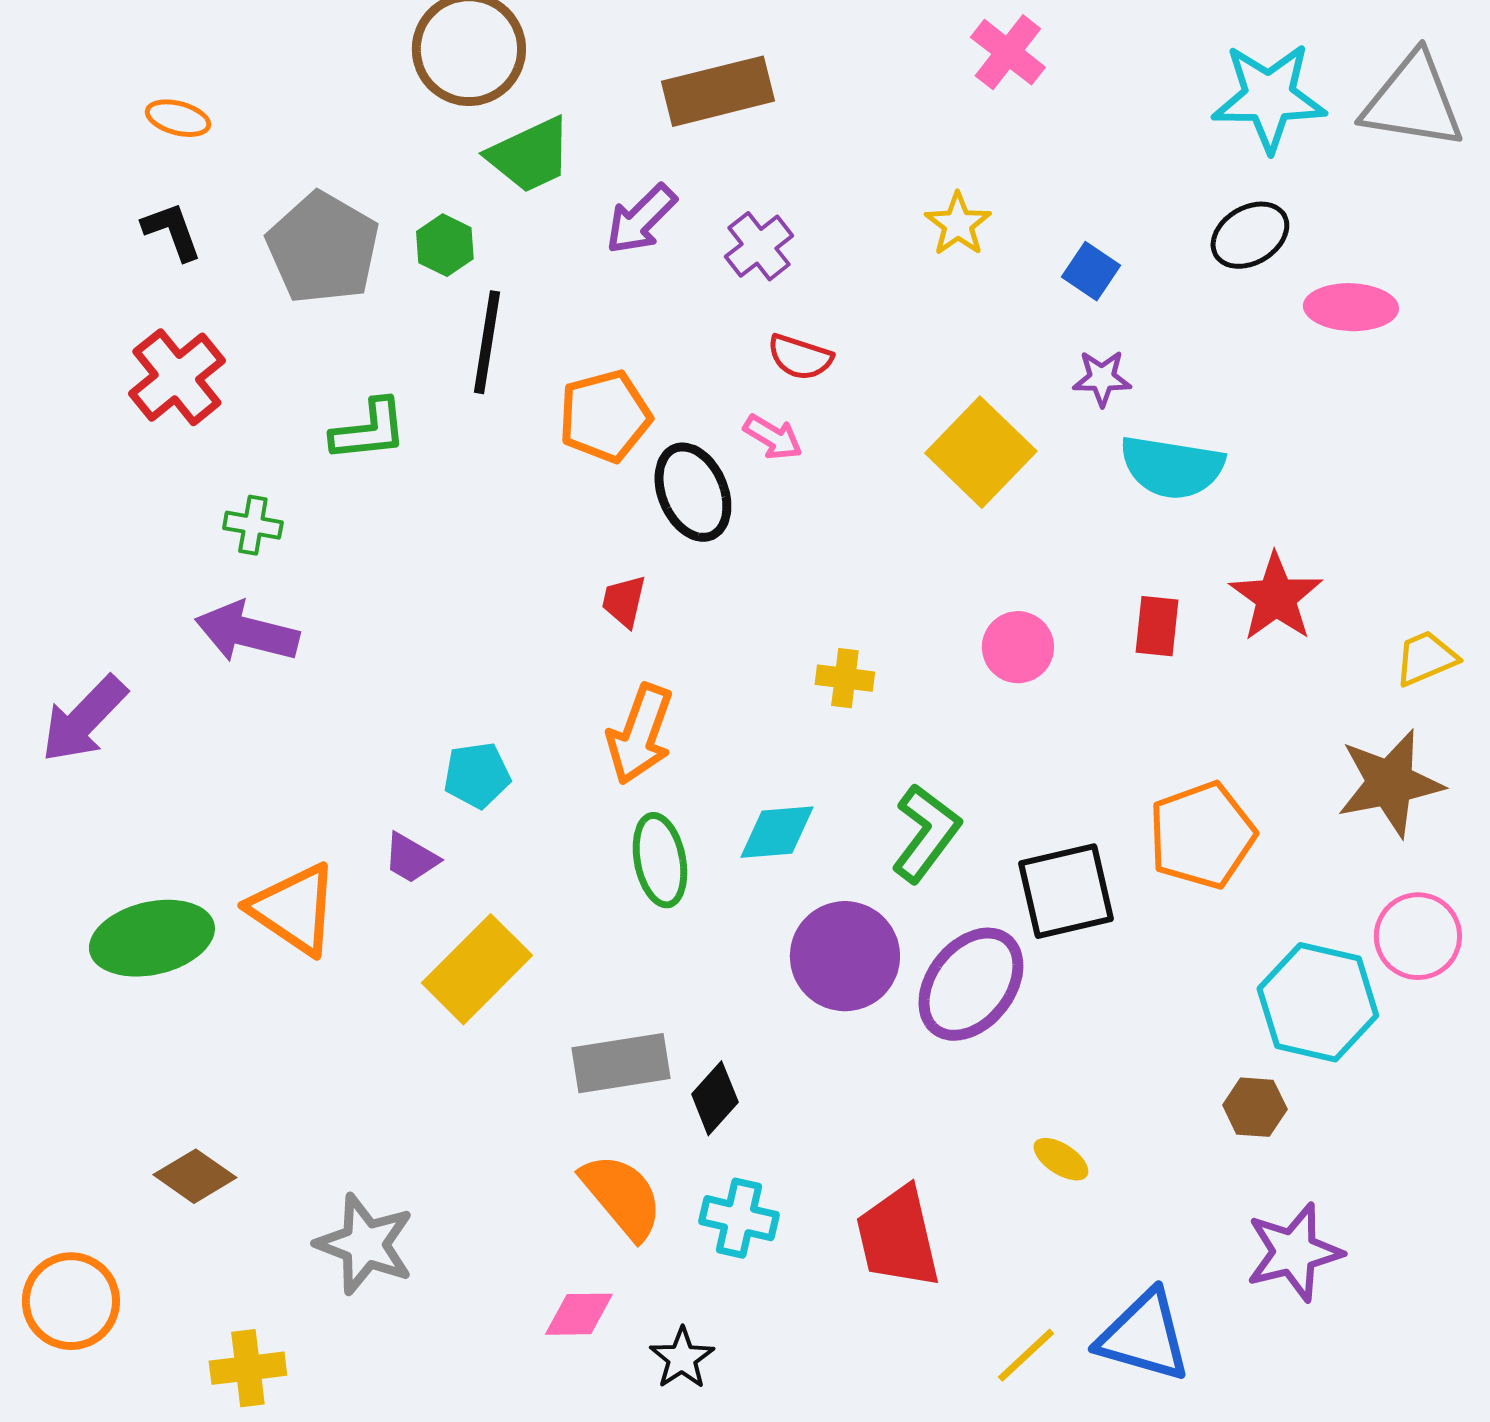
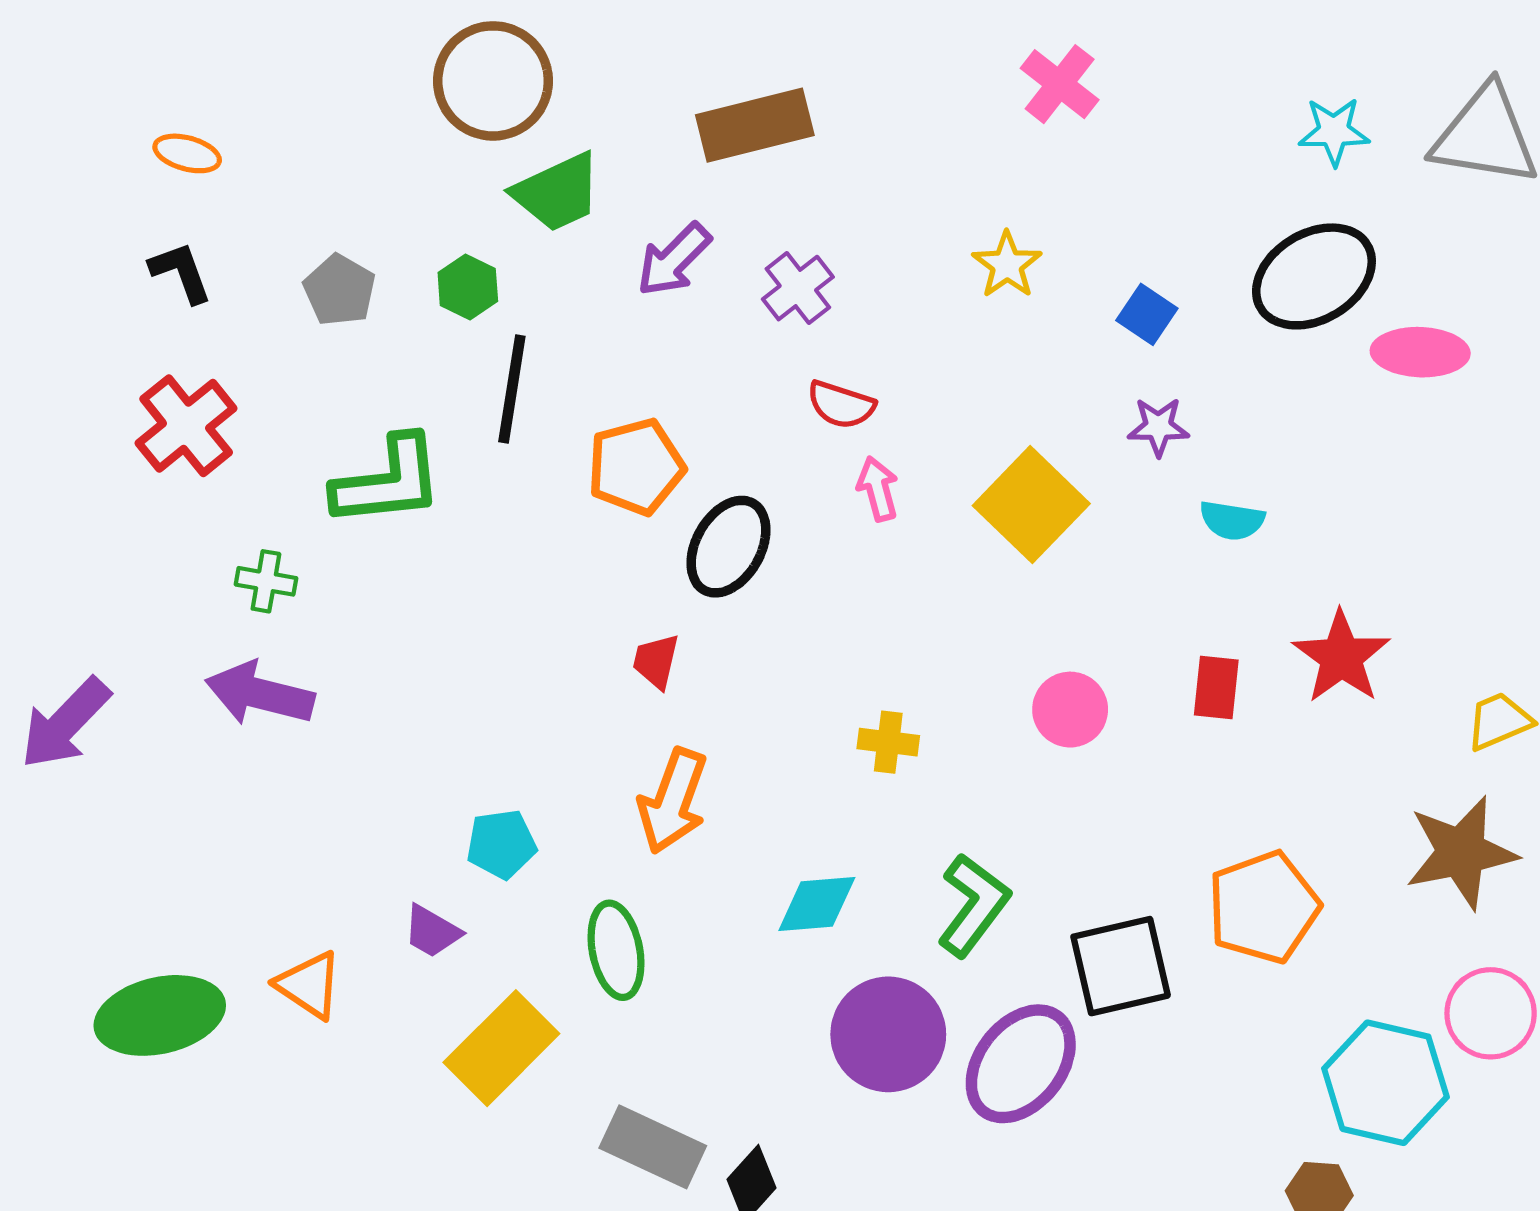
cyan star: (1269, 97) -> (1334, 131), size x0.6
black ellipse: (1250, 235) -> (1314, 276), size x1.5
gray pentagon: (323, 248) -> (340, 290), size x0.6
green L-shape: (369, 430) -> (388, 481), size x1.4
pink arrow: (773, 437) -> (878, 489), moved, turned -136
cyan semicircle: (1172, 467) -> (1232, 520), size x0.6
black ellipse: (693, 492) -> (728, 547), turned 52
purple arrow: (84, 719) -> (65, 723), moved
green ellipse: (660, 860) -> (616, 950), moved
orange triangle: (294, 909) -> (309, 985), size x0.7
gray rectangle: (621, 1063) -> (653, 1147), turned 34

